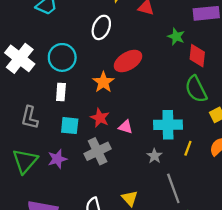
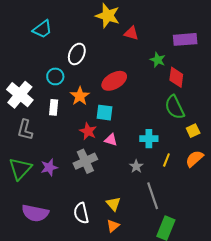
white ellipse: (101, 27) -> (77, 54), moved
cyan circle: (62, 57) -> (55, 76), size x0.7
white cross: (20, 58) -> (20, 95), moved
orange star: (103, 82) -> (80, 96), moved
cyan cross: (168, 125) -> (149, 139), size x0.7
cyan square: (70, 126) -> (104, 113), moved

